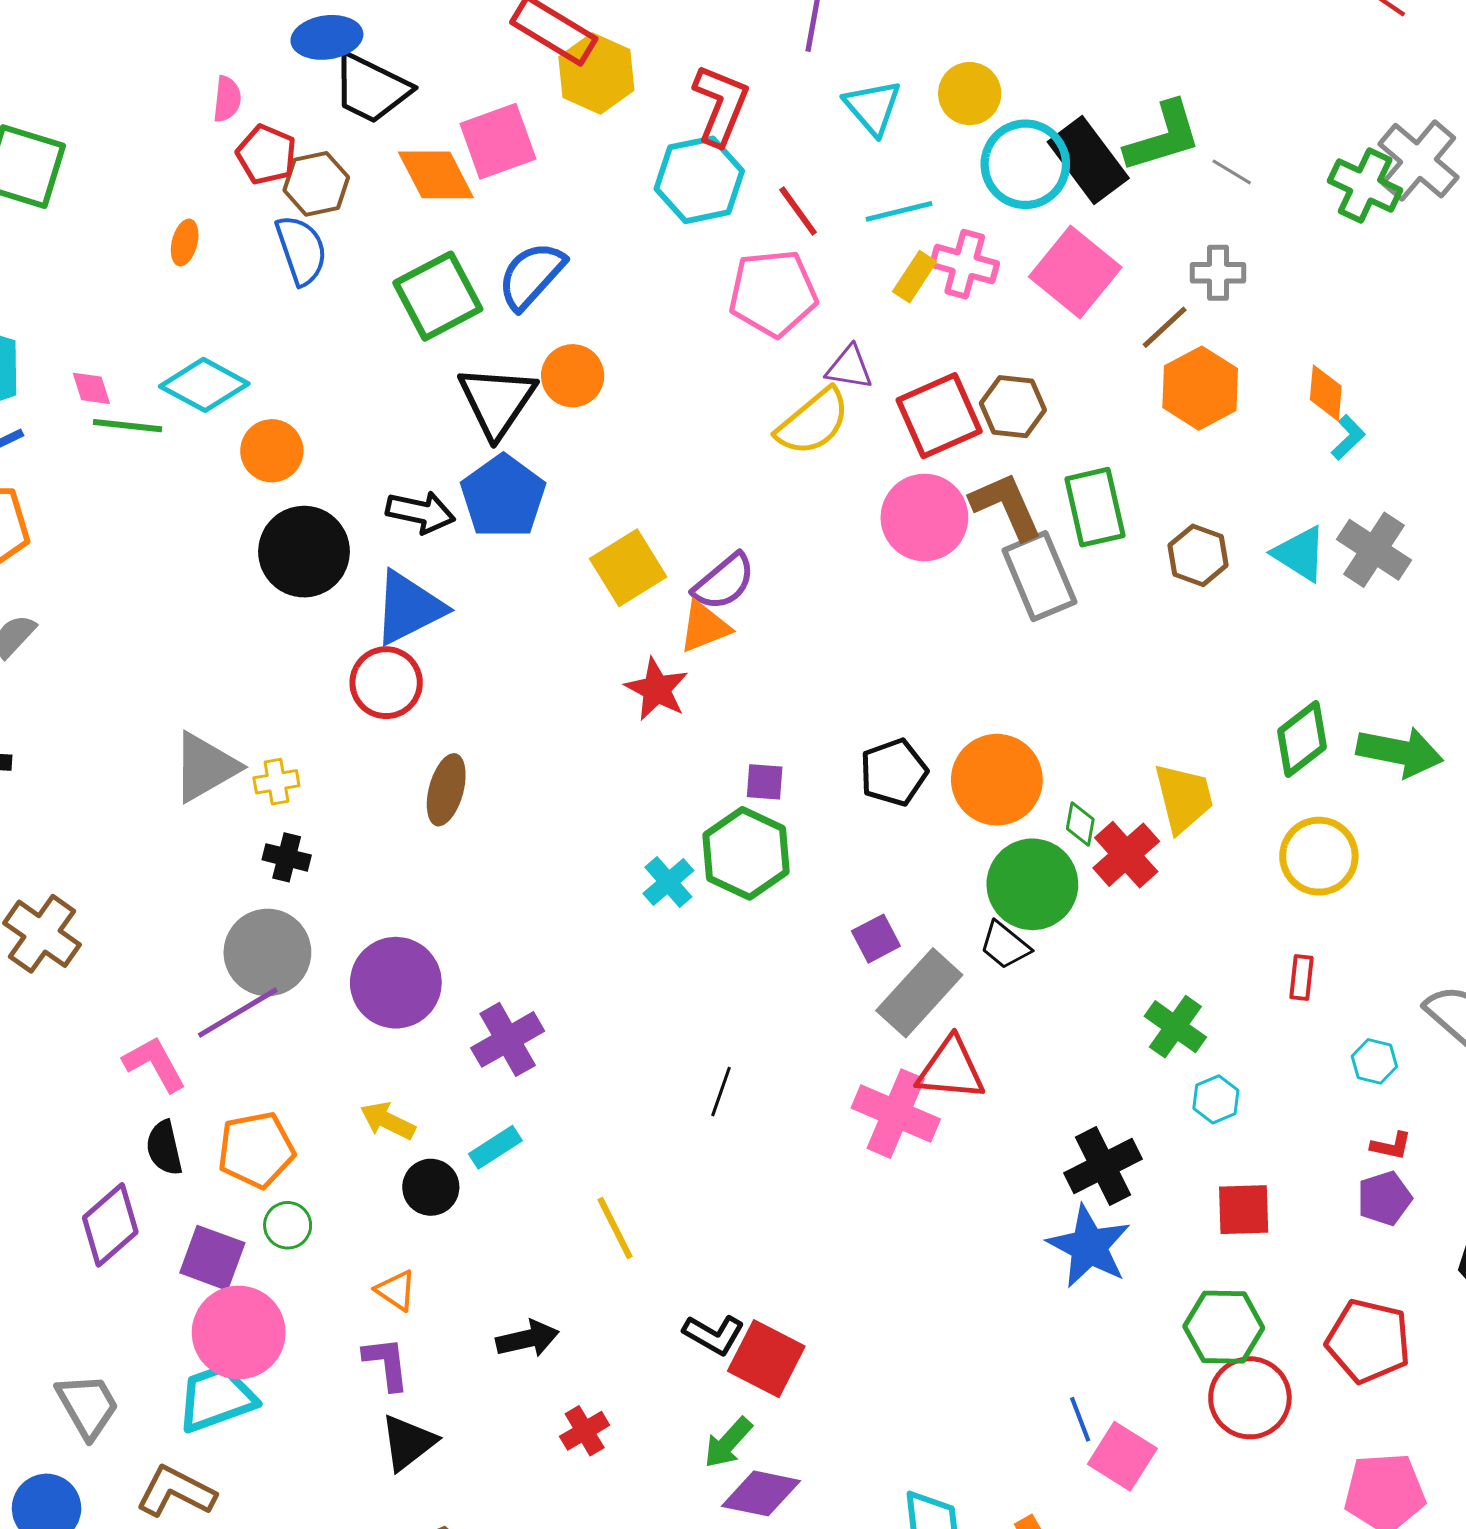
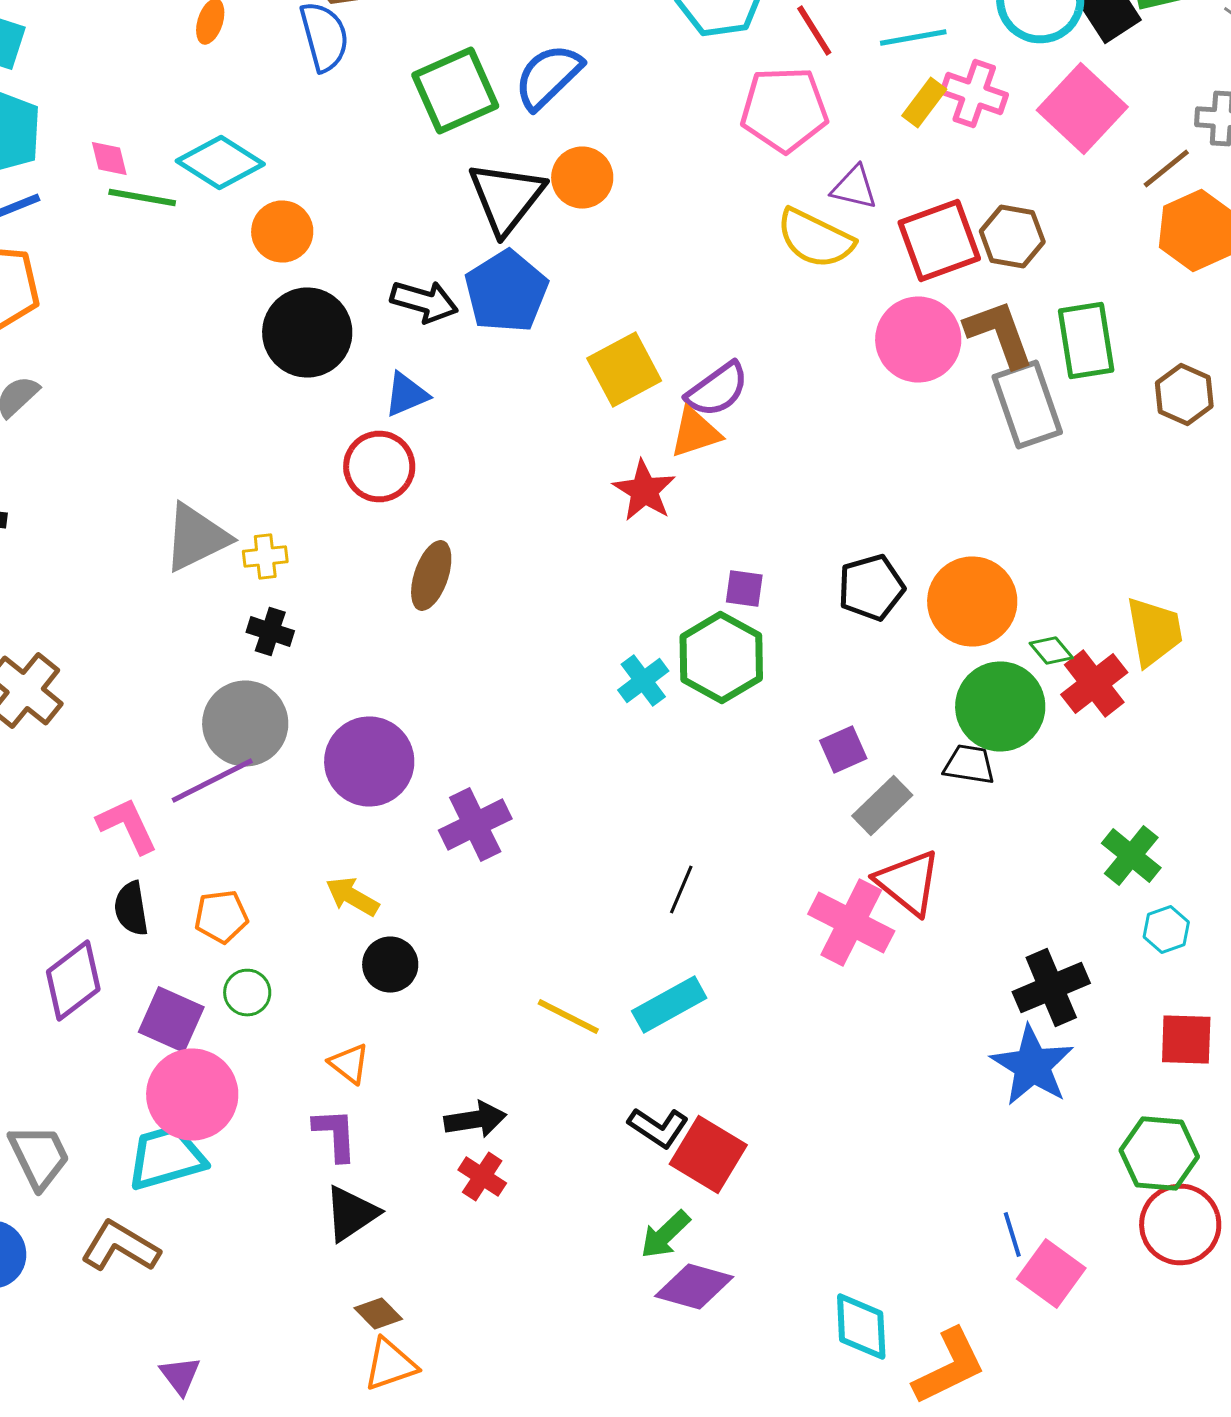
yellow semicircle: (813, 422) -> (815, 238), turned 62
blue triangle: (409, 608) -> (406, 394), size x0.6
green diamond: (1080, 824) -> (1051, 650), turned -54
black trapezoid: (1005, 945) -> (969, 764), turned 146
gray rectangle: (919, 993) -> (882, 806), size x0.7
red triangle: (951, 1069) -> (908, 882), turned 30
cyan rectangle: (495, 1147) -> (669, 1004), moved, size x1.4
orange pentagon: (256, 1150) -> (221, 916), size x0.7
yellow line: (615, 1228) -> (568, 1016), turned -40
red cross: (585, 1431) -> (482, 1176), moved, turned -30

